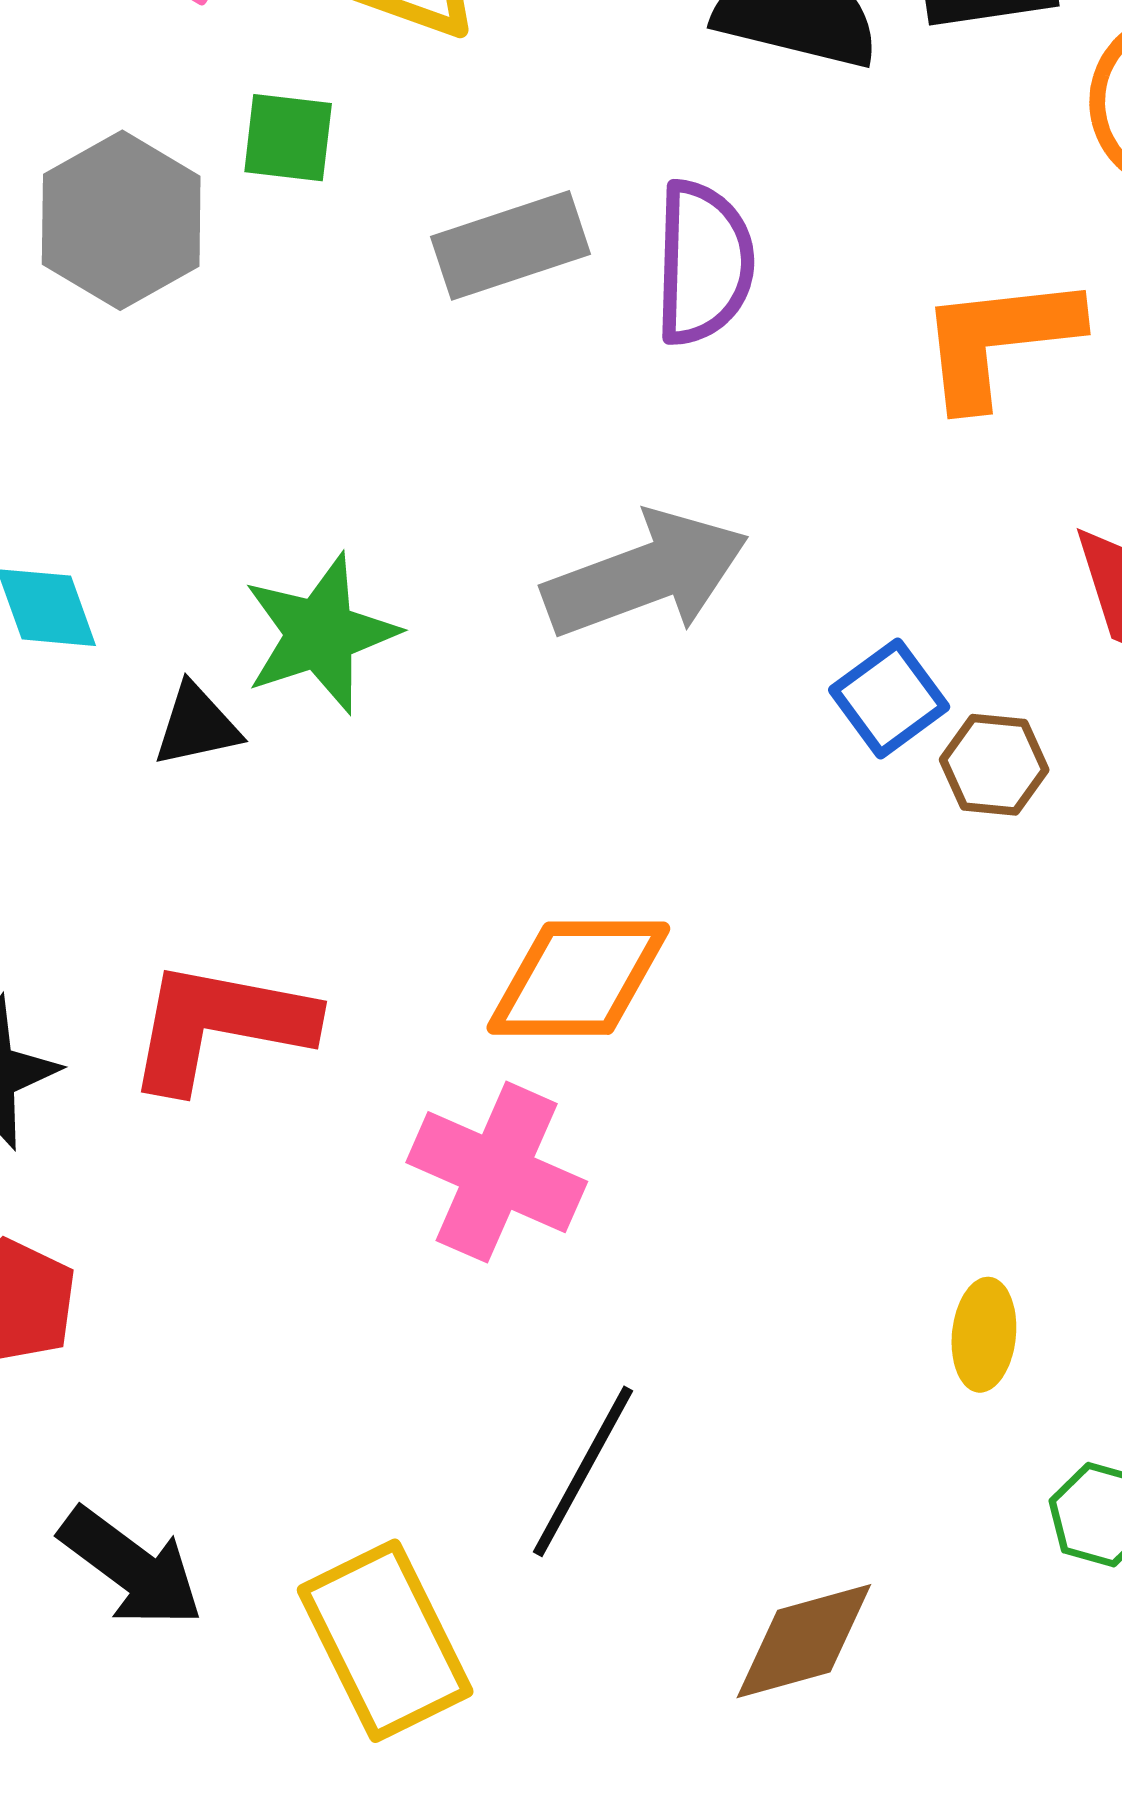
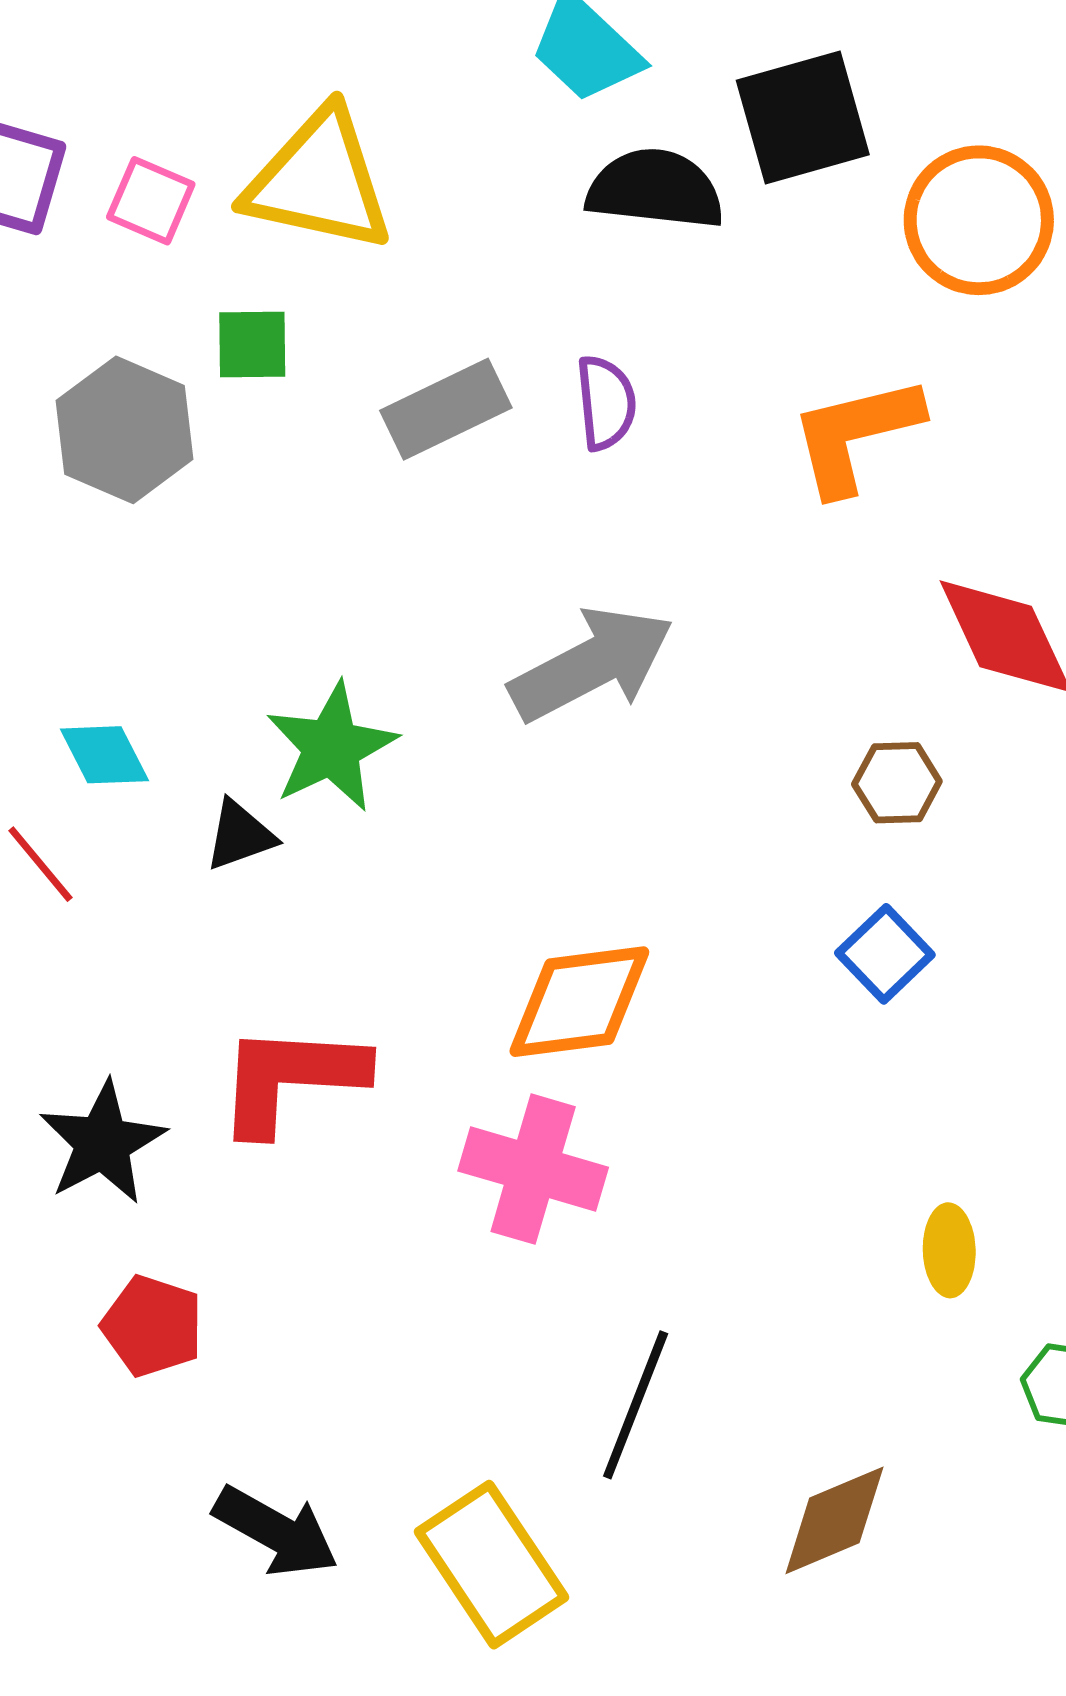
purple semicircle: (704, 263) -> (606, 403), size x0.7
blue square: (889, 698) -> (885, 954), moved

